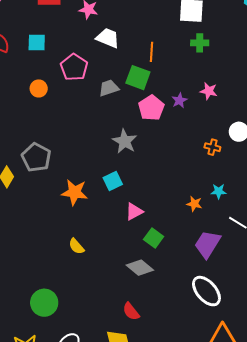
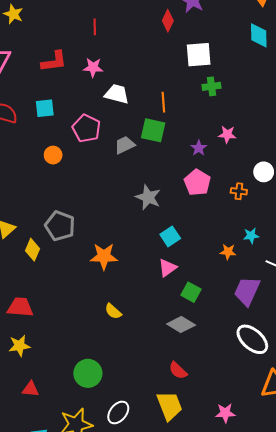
pink pentagon: (151, 108) -> (197, 182), moved
cyan square: (113, 181) -> (170, 236), moved

